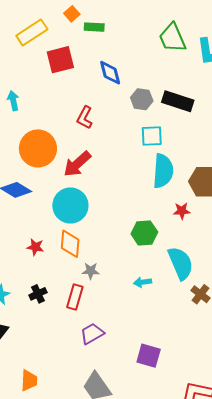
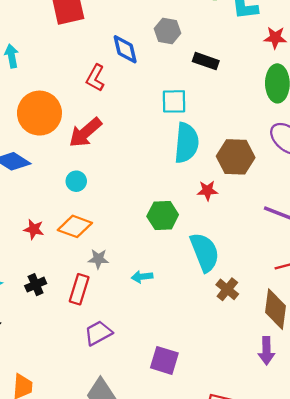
blue diamond: (110, 73) -> (125, 49), moved
gray hexagon: (142, 99) -> (168, 31), moved
black rectangle: (178, 101) -> (206, 61), size x0.7
cyan circle: (70, 205) -> (76, 181), size x0.5
orange diamond: (70, 244) -> (75, 226), turned -76
cyan arrow: (143, 282) -> (142, 277), moved

